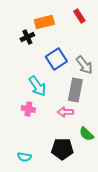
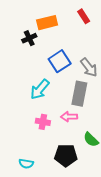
cyan arrow: (37, 86) -> (40, 89), turned 75
pink cross: (28, 109) -> (43, 122), moved

